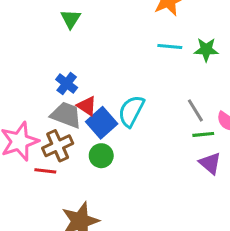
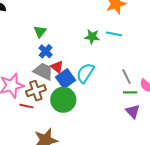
green triangle: (71, 19) -> (40, 32), moved
green star: (206, 50) -> (92, 37), moved
green circle: (101, 156) -> (63, 100), size x1.6

